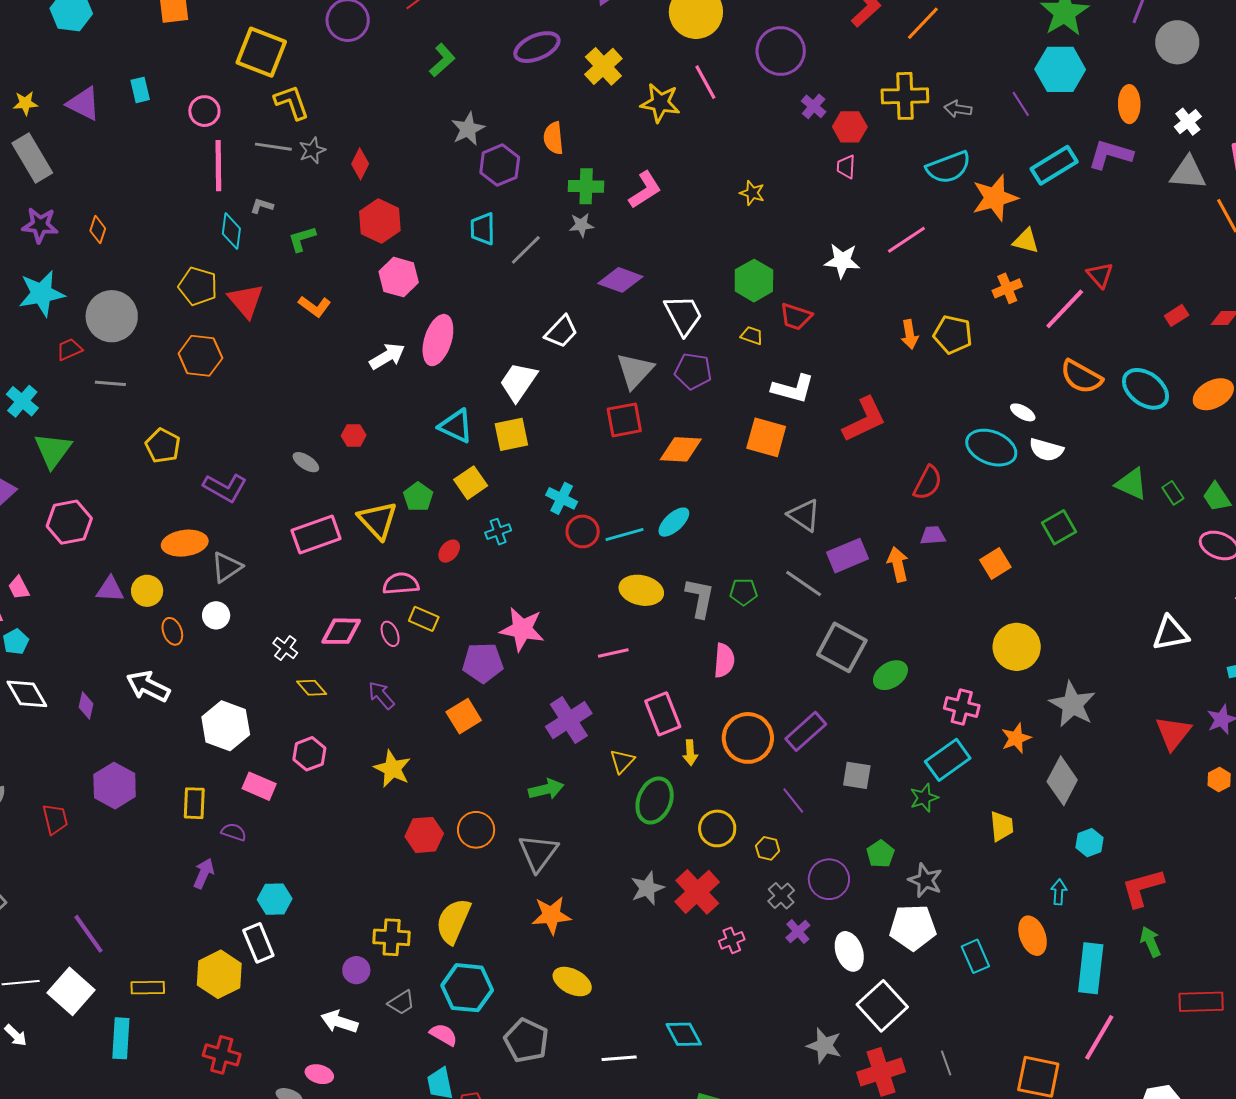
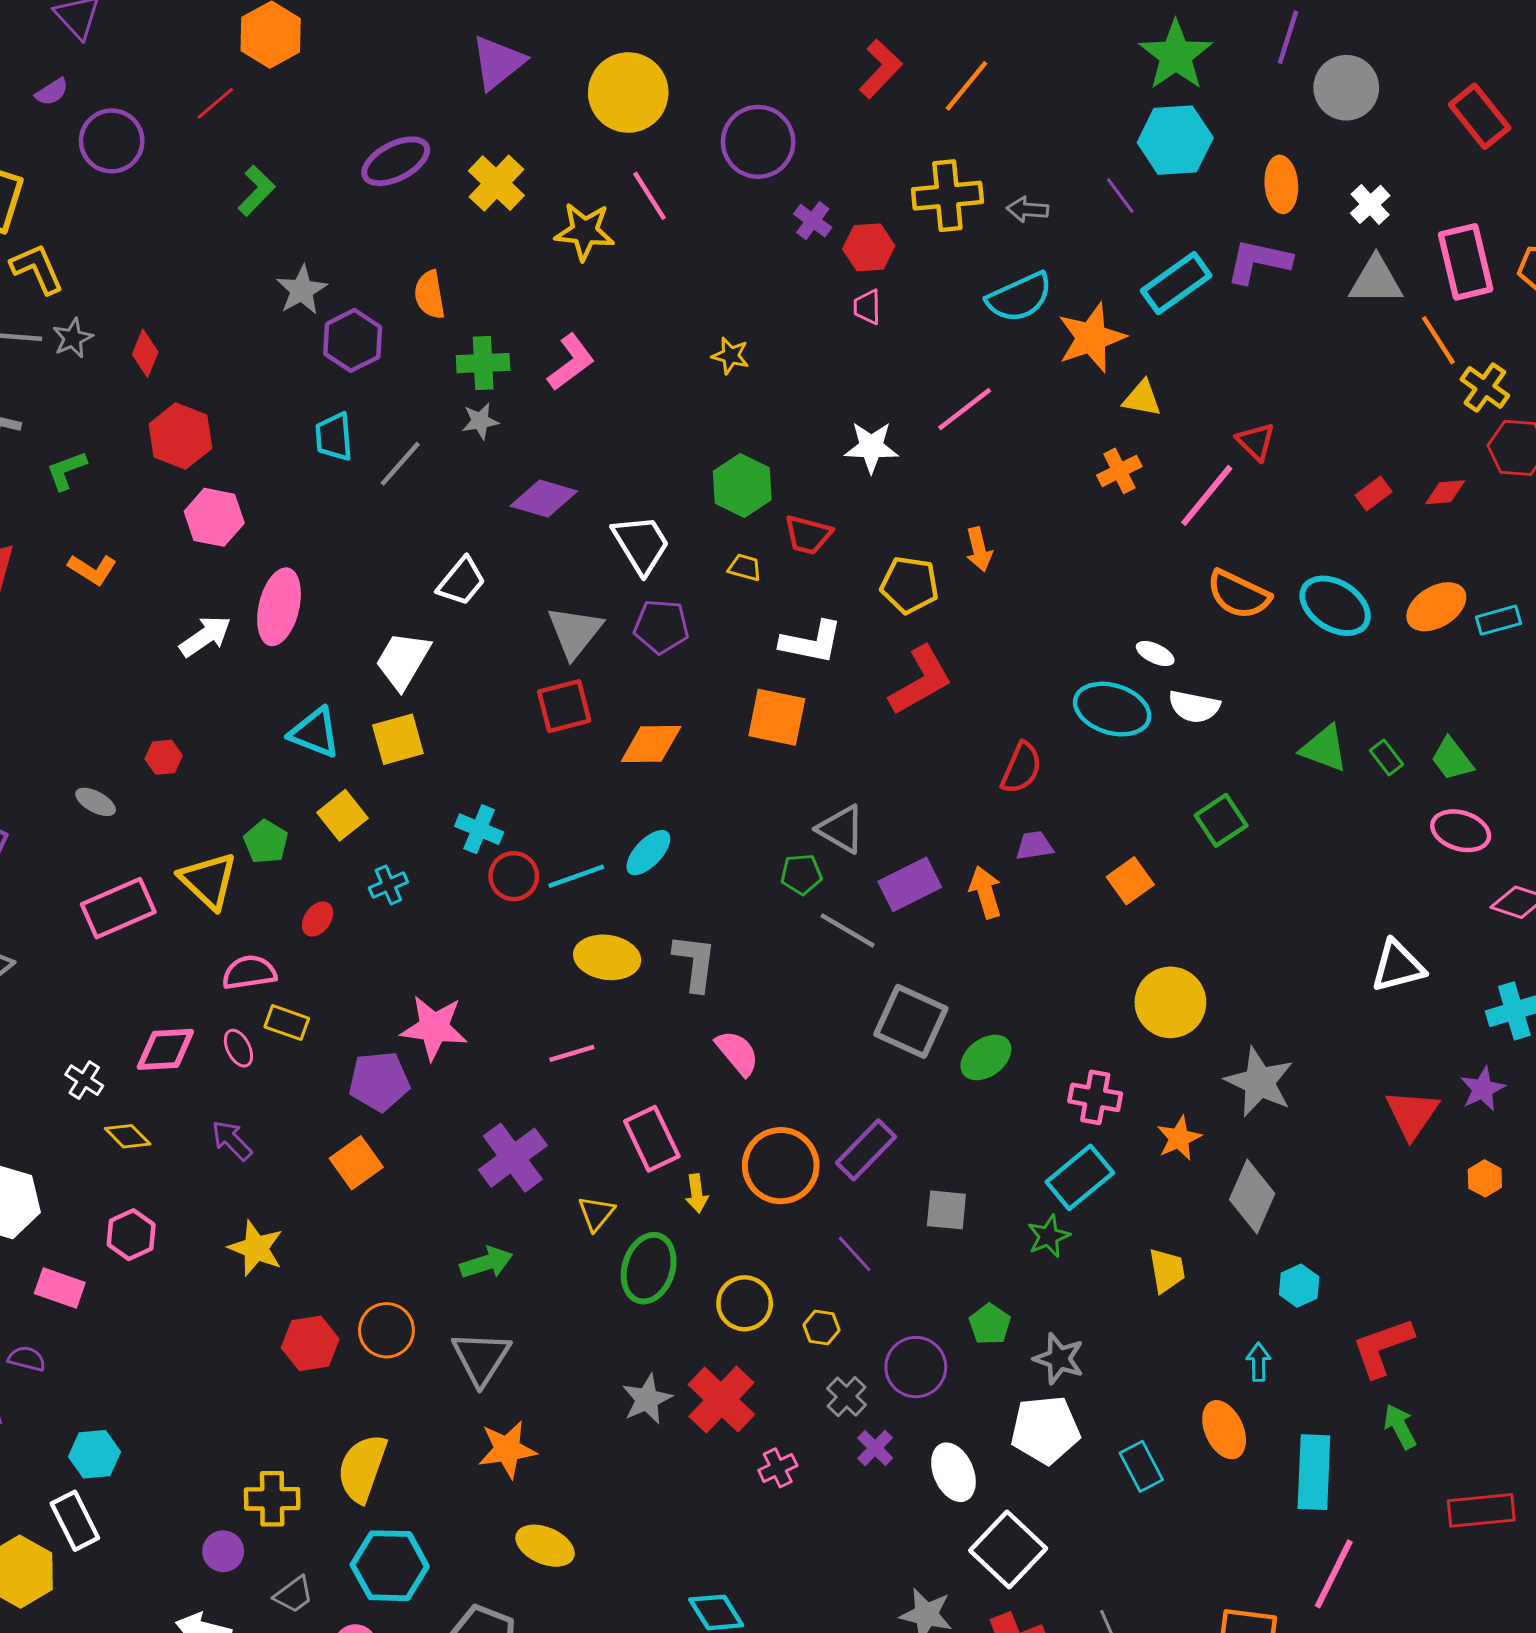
yellow pentagon: (953, 334) -> (910, 585), moved
green pentagon: (744, 592) -> (801, 874), moved
pink semicircle: (724, 660) -> (737, 1053), turned -40

